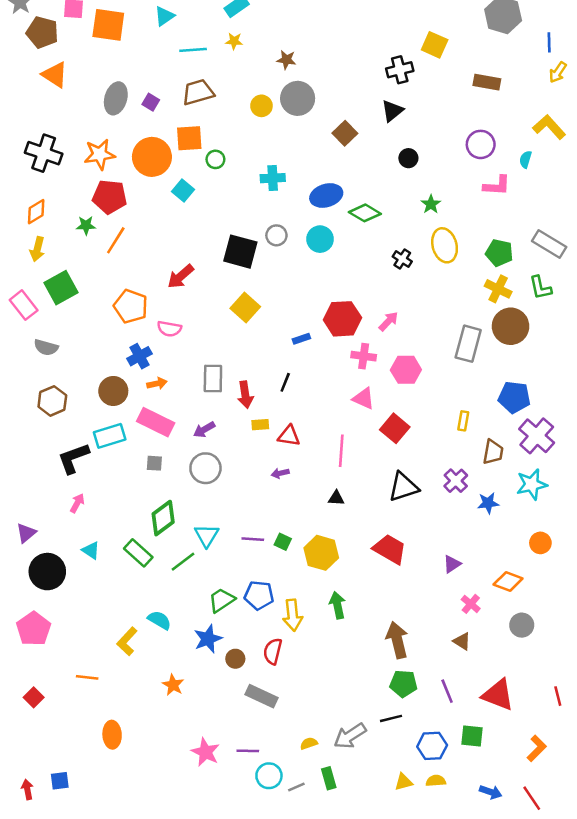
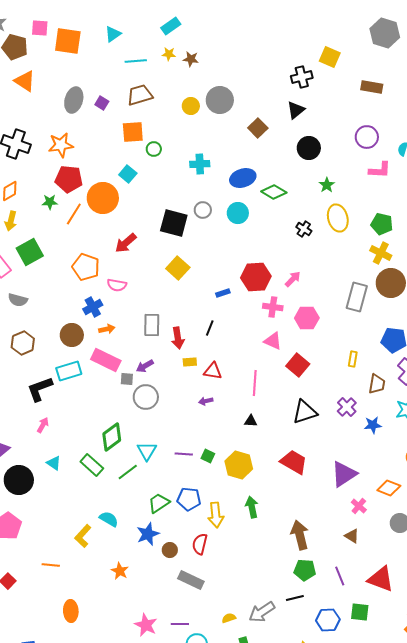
brown star: (286, 60) -> (191, 59), moved
orange circle: (152, 157) -> (103, 198), moved
black circle: (408, 158) -> (309, 148), size x1.5
gray square: (154, 463) -> (127, 379), moved
purple triangle: (452, 564) -> (344, 474), size x1.8

